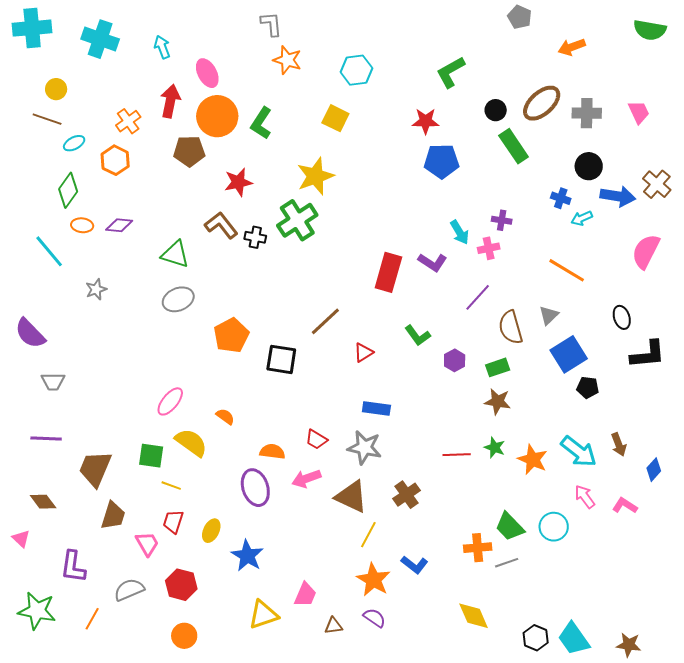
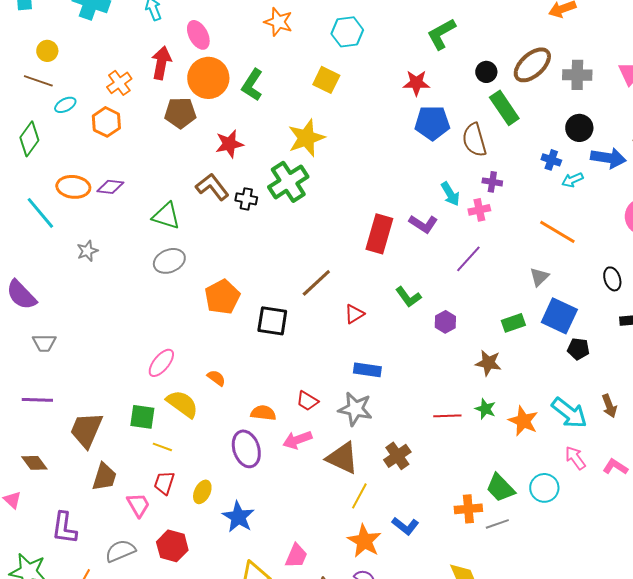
green diamond: (68, 190) -> (29, 139), moved
orange ellipse: (82, 225) -> (73, 187), size x1.5
brown semicircle: (511, 327) -> (474, 140), moved
blue square: (569, 354) -> (559, 316), turned -33
green rectangle: (498, 367) -> (513, 323), moved

